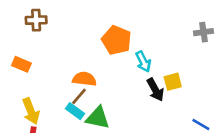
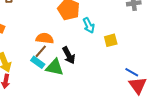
black arrow: (155, 90) -> (69, 55), moved

